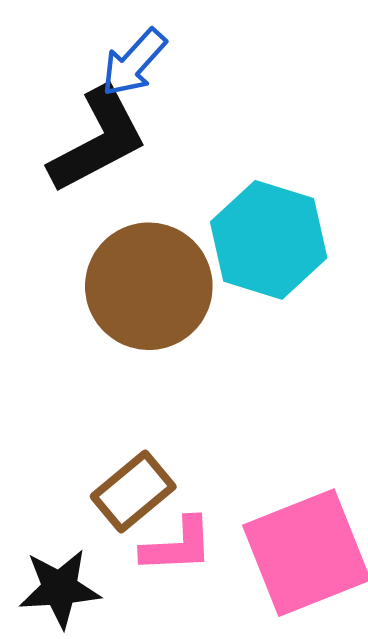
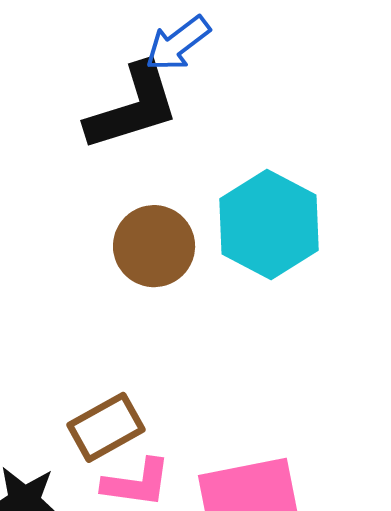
brown circle: (149, 286) -> (154, 246), size x0.7

